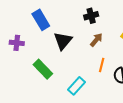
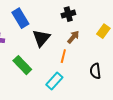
orange line: (102, 65) -> (63, 56), moved

